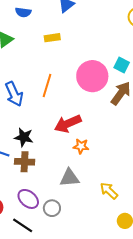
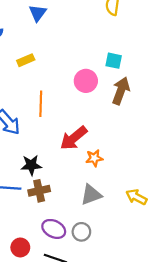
yellow rectangle: (52, 38) -> (26, 60), moved
pink circle: (92, 76) -> (86, 81), size x0.7

